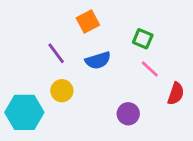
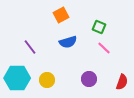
purple line: (56, 53) -> (30, 47), moved
yellow circle: (62, 91) -> (47, 80), moved
red semicircle: (176, 94) -> (122, 82), moved

